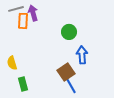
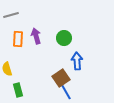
purple arrow: (33, 13) -> (36, 36), moved
orange rectangle: (23, 21) -> (18, 39), moved

